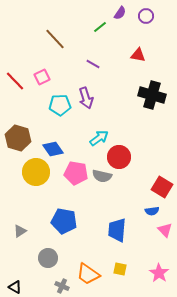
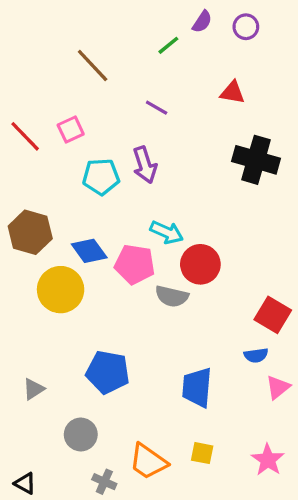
cyan arrow: (99, 138) -> (167, 232), turned 60
pink pentagon: (76, 173) -> (135, 264), moved
pink triangle: (165, 230) -> (278, 387), turned 35

